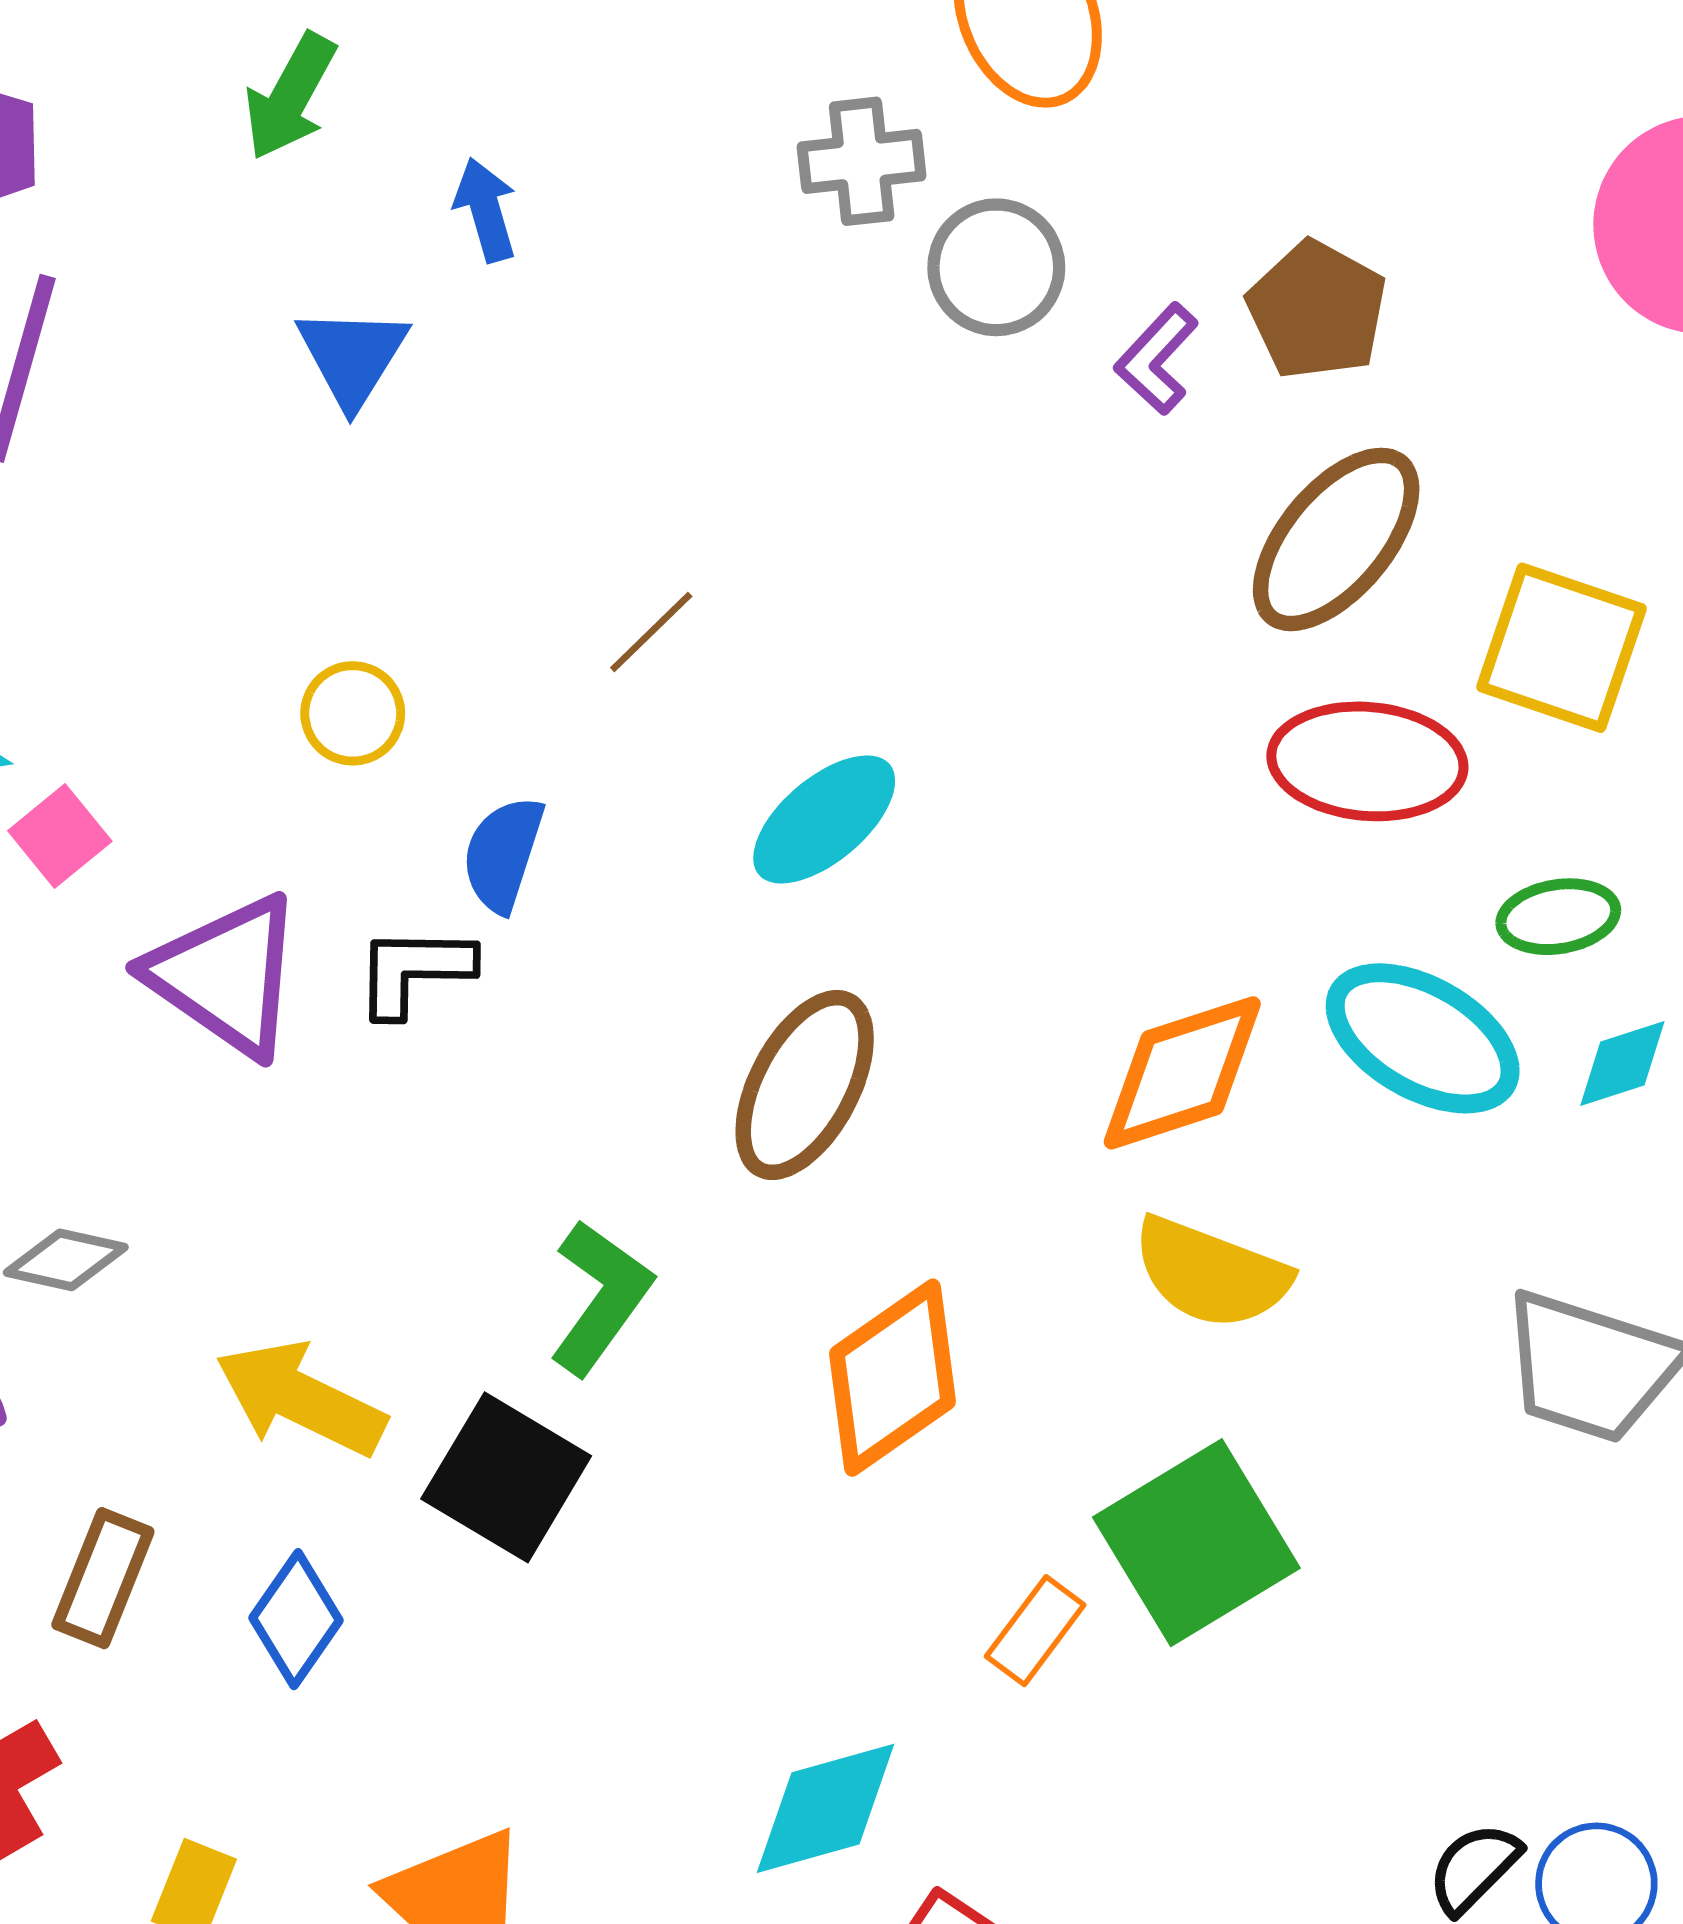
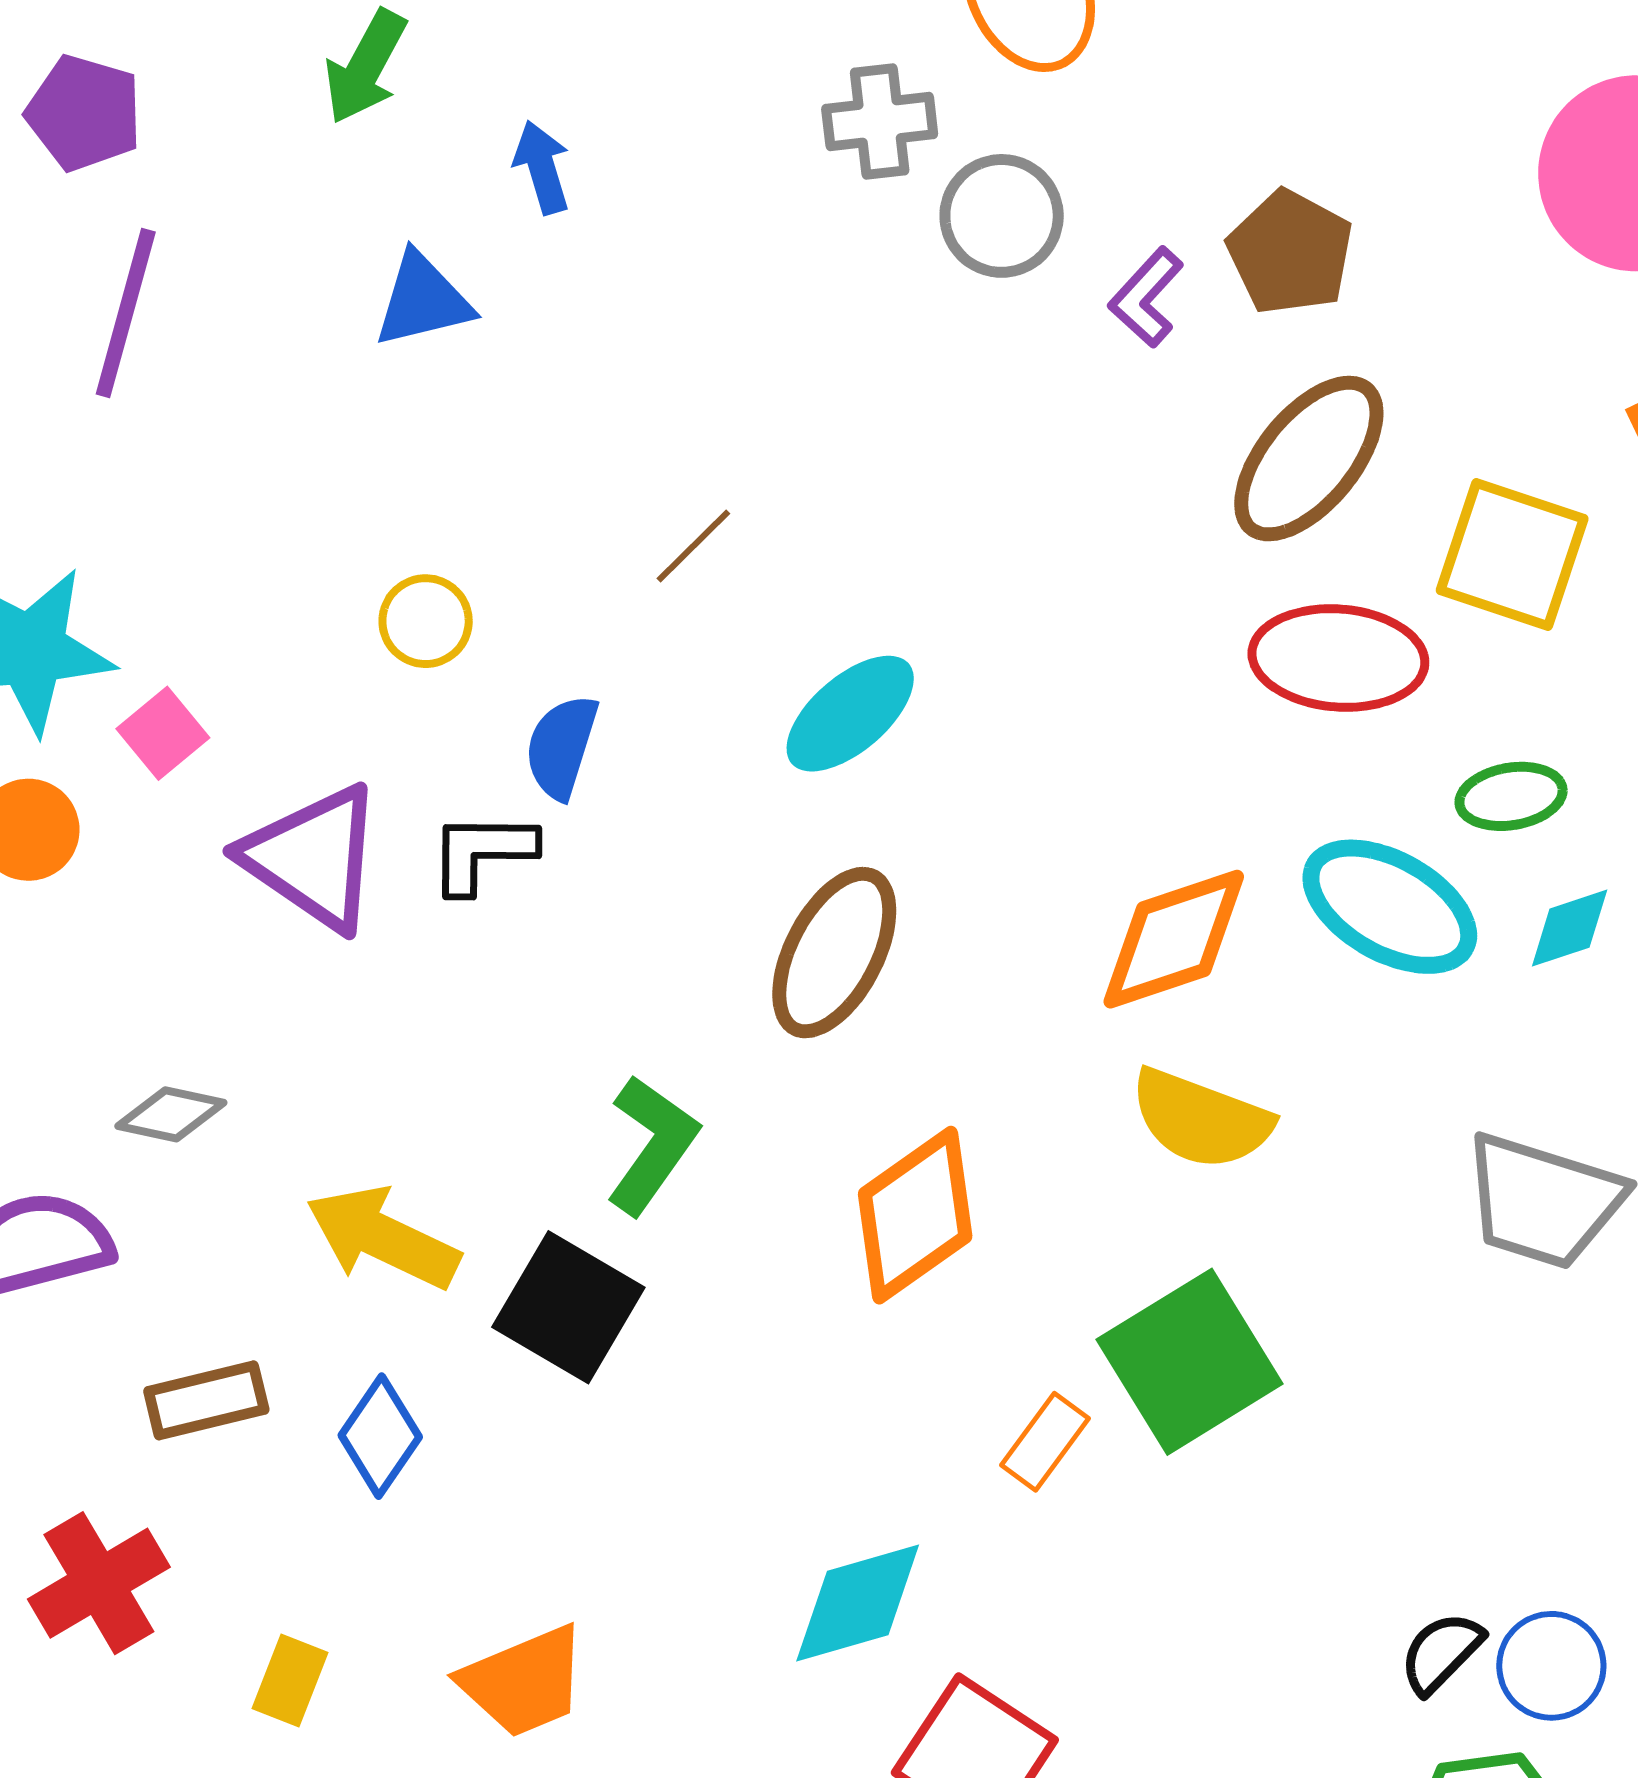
blue triangle: (352, 356) -> (423, 300), turned 45
brown rectangle: (103, 1578) -> (206, 1400), turned 55

